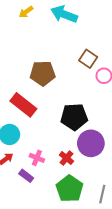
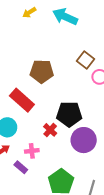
pink cross: (37, 158) -> (32, 151), turned -32
red cross: (66, 158) -> (50, 130), moved

